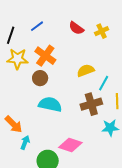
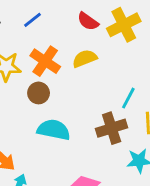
yellow cross: (102, 31) -> (124, 25), size x1.6
yellow semicircle: (86, 70) -> (85, 59), moved

